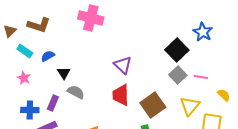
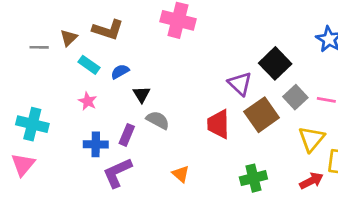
black square: (177, 50) -> (275, 63), moved
purple triangle: (123, 65) -> (240, 84), moved
brown square: (153, 105) -> (262, 115), moved

